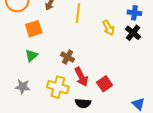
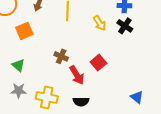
green triangle: (31, 56) -> (18, 65), moved, turned -32
red square: (105, 84) -> (98, 63), moved
yellow cross: (58, 87) -> (47, 98), moved

